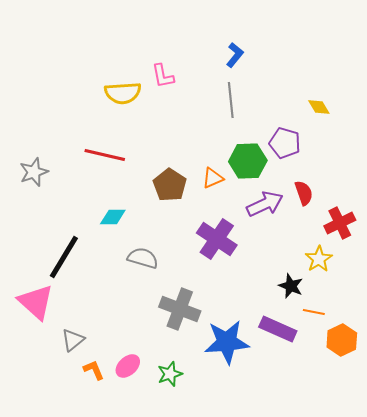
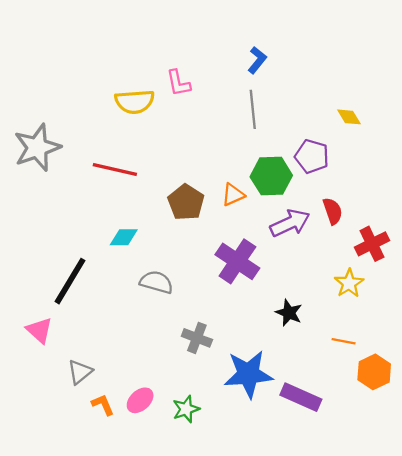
gray star: (34, 172) -> (37, 148), moved, size x1.5
black star: (291, 286) -> (289, 313), moved
pink triangle: (36, 302) -> (39, 330), size x0.7
gray cross: (180, 309) -> (197, 338), size x0.7
purple rectangle: (278, 329) -> (301, 397), moved

